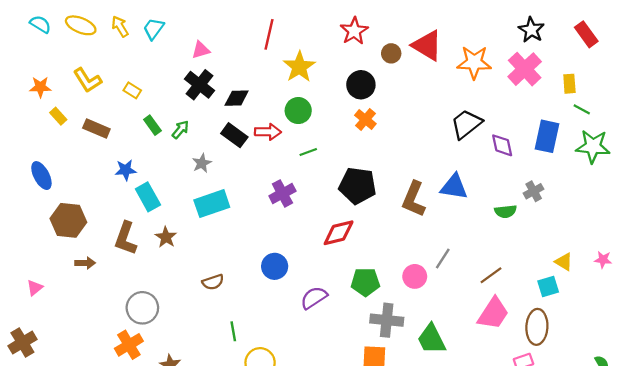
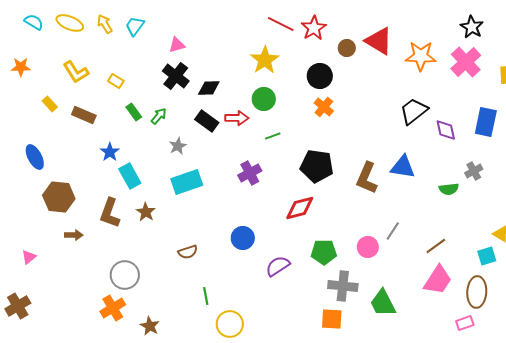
red line: (269, 34) -> (281, 24), moved, turned -76
orange star: (40, 87) -> (21, 67), moved
blue star: (126, 170) -> (110, 152), turned -30

